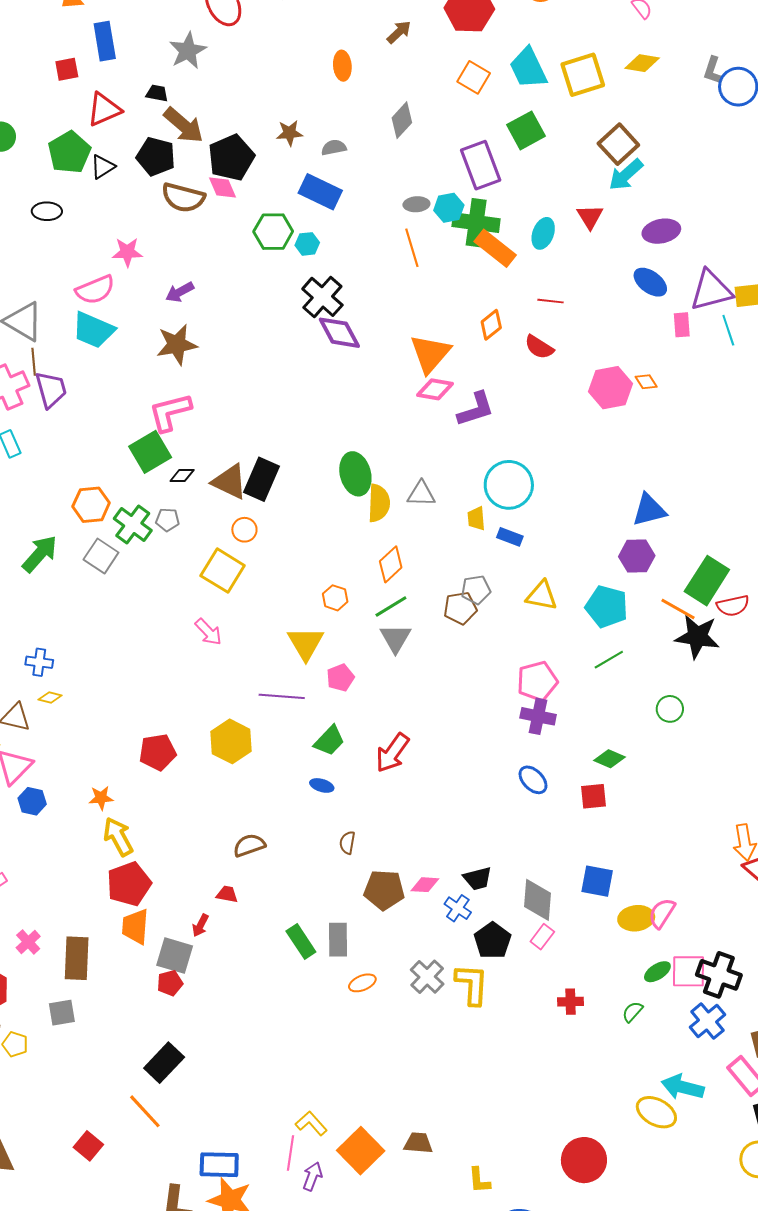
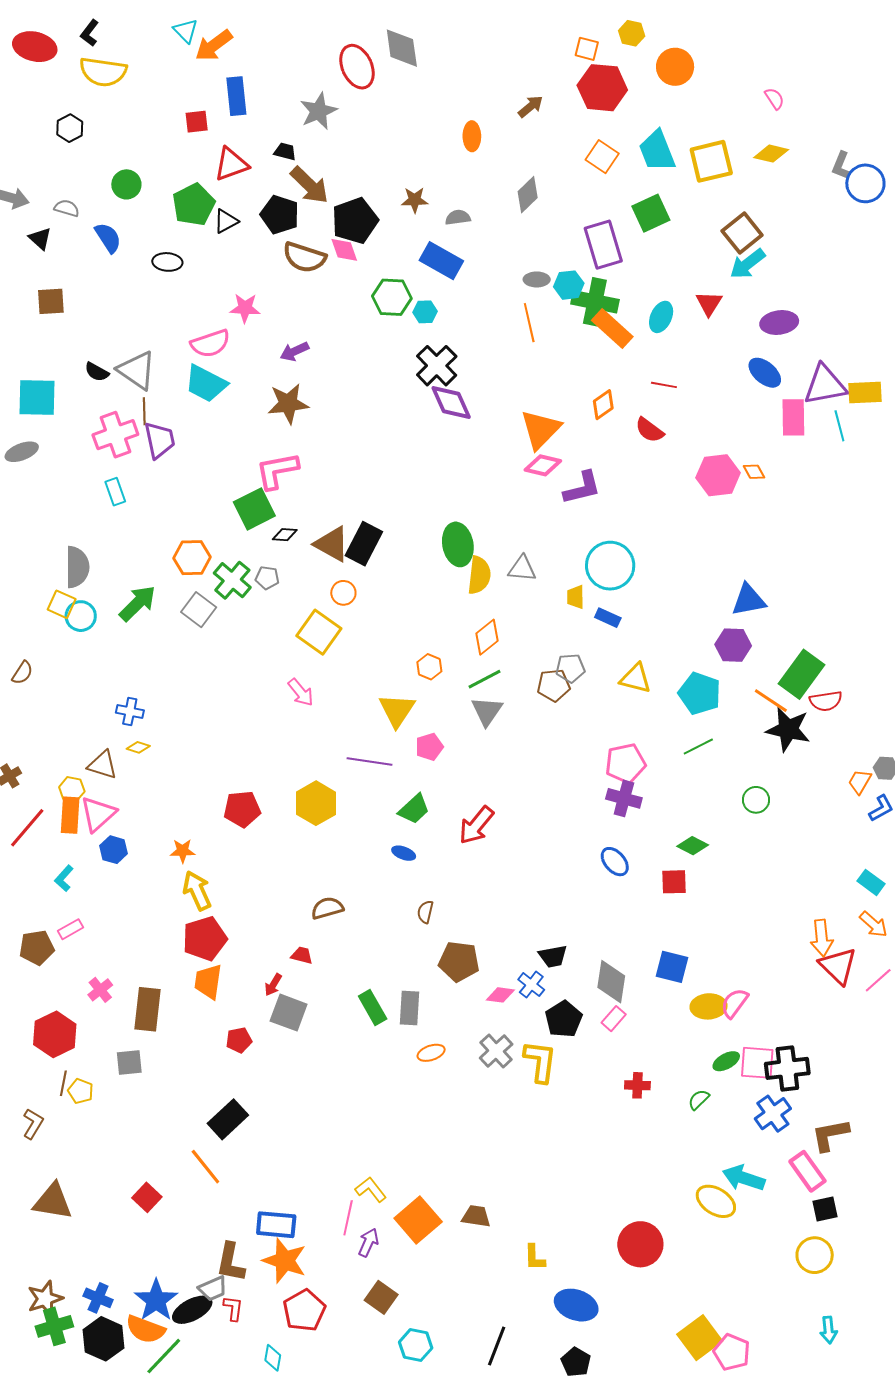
pink rectangle: (682, 325) -> (793, 417), size x1.5
pink diamond: (425, 885) -> (500, 995), moved
gray square: (175, 956) -> (289, 1013), moved
black cross: (719, 975) -> (787, 1068), turned -30

